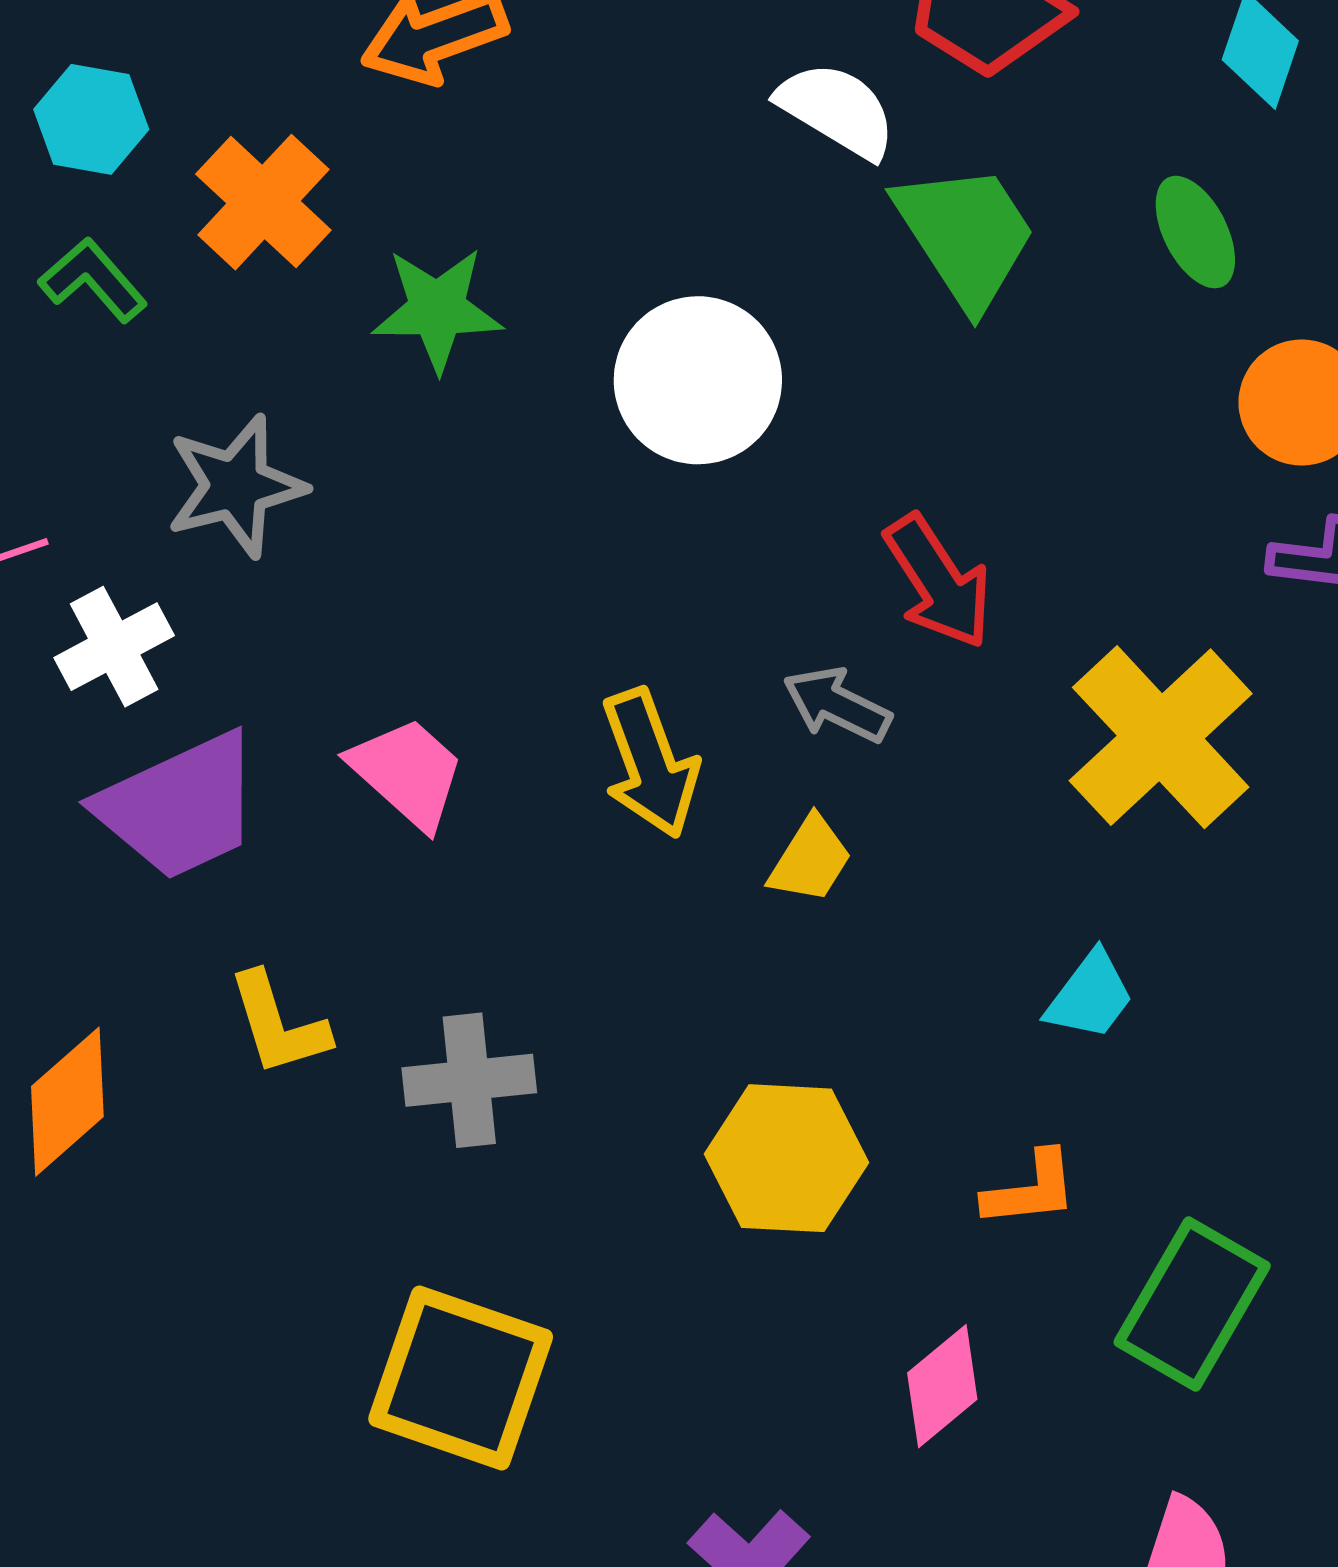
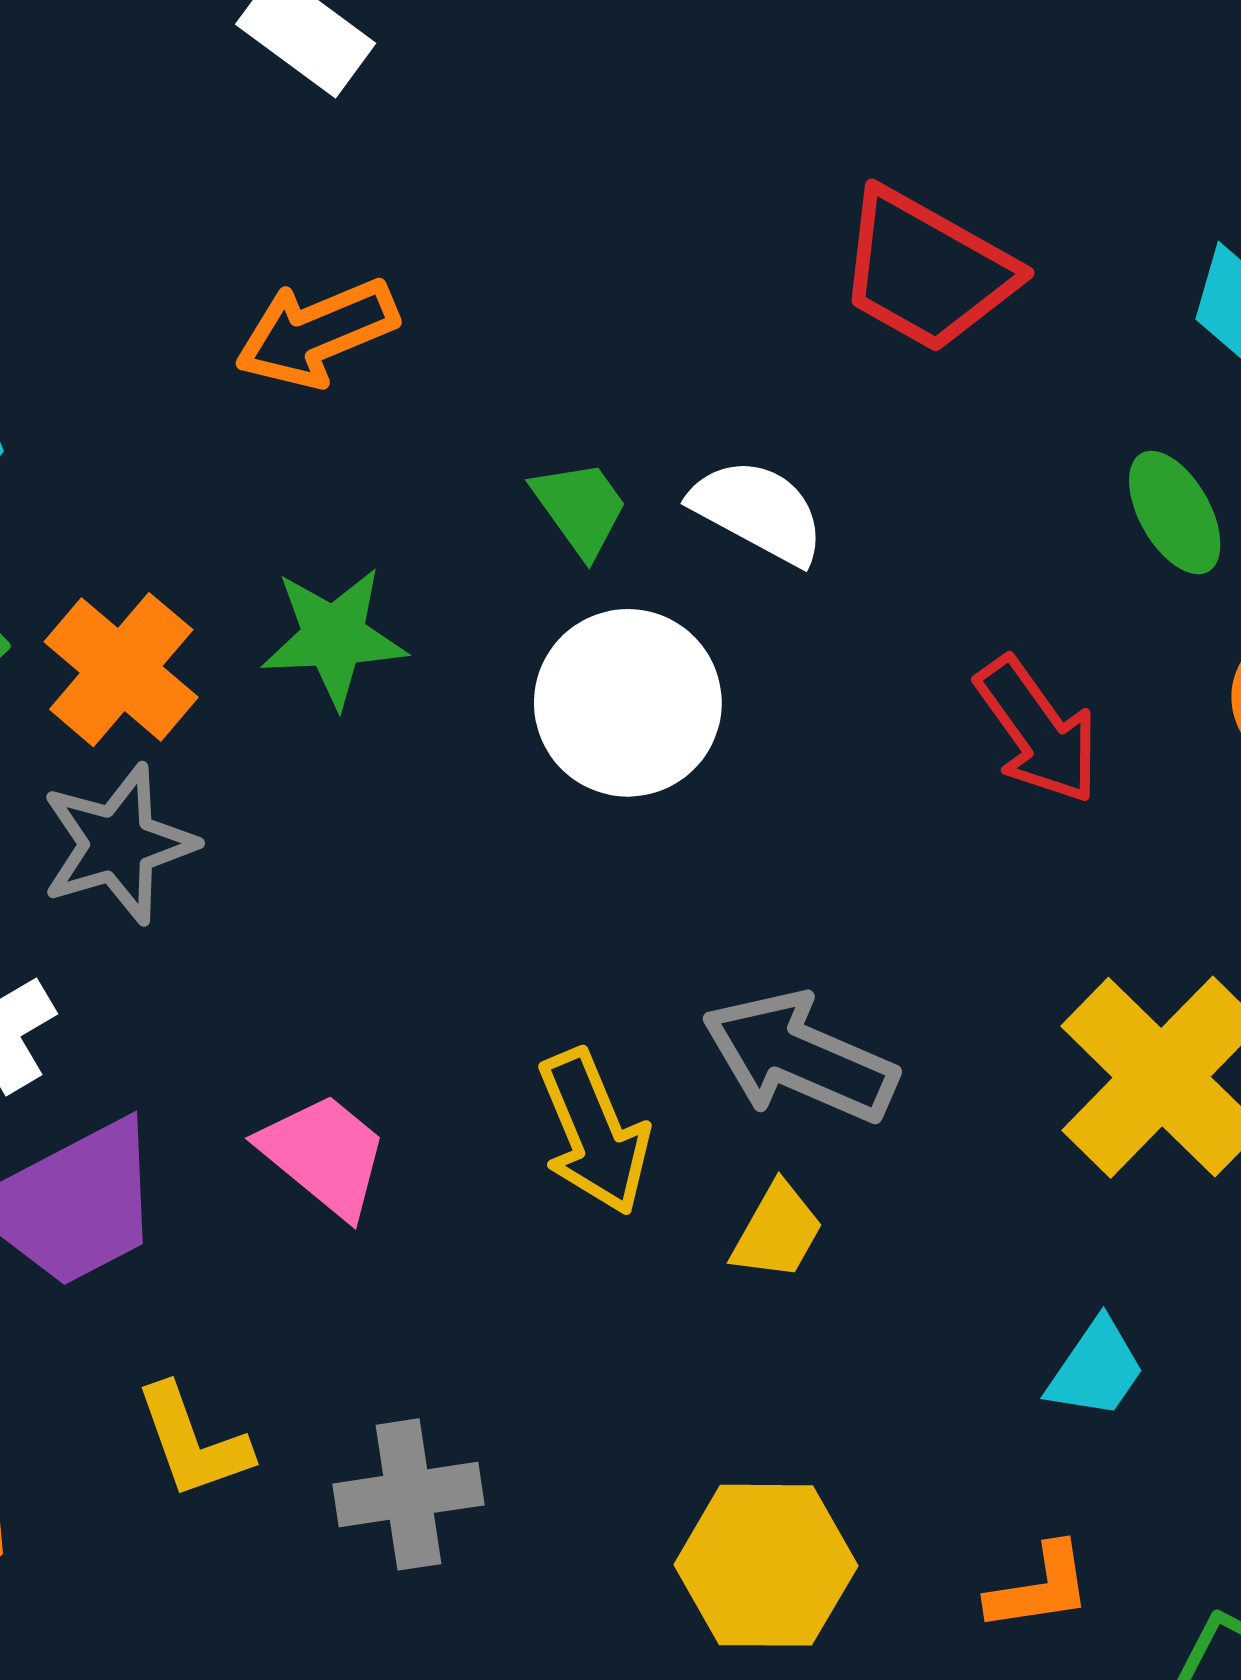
white semicircle: (837, 110) -> (758, 511), moved
orange cross: (263, 202) -> (121, 670), moved
green trapezoid: (966, 235) -> (580, 508), moved, size x0.6
red arrow: (938, 582) -> (1038, 730), moved
gray arrow: (837, 705) -> (799, 1057), size x1.6

